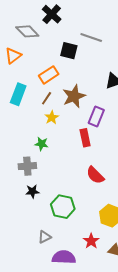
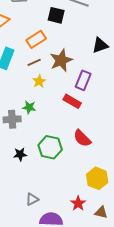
brown line: (47, 98) -> (34, 62), turned 32
red rectangle: (85, 138) -> (72, 101), turned -48
gray cross: (27, 166) -> (12, 119), moved
green hexagon: (63, 207) -> (50, 147), moved

